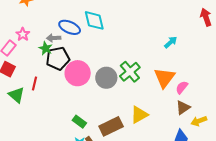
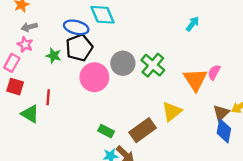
gray arrow: (54, 38) -> (29, 27), moved
black pentagon: (58, 58) -> (79, 48), moved
gray circle: (106, 78) -> (123, 63), moved
orange triangle: (165, 78) -> (195, 80), moved
brown triangle: (183, 108) -> (221, 113), moved

